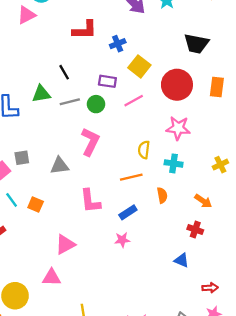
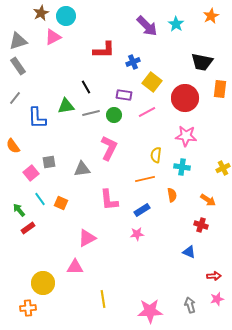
orange rectangle: (217, 87) -> (220, 89), moved

